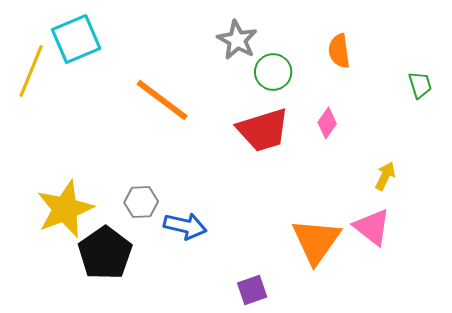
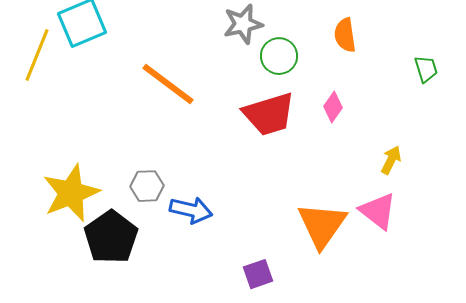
gray star: (237, 40) -> (243, 24), turned 30

